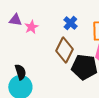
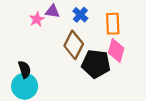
purple triangle: (15, 20) -> (52, 11), moved

